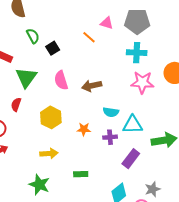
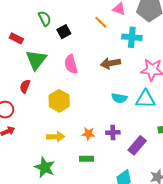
cyan cross: (137, 53) -> (132, 37), moved
brown arrow: (92, 86) -> (111, 63), moved
cyan triangle: (133, 125) -> (145, 99), moved
orange star: (84, 129) -> (88, 134), moved
purple cross: (110, 137) -> (113, 132), moved

